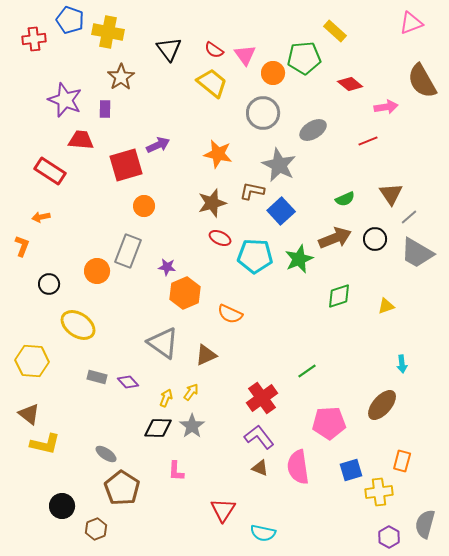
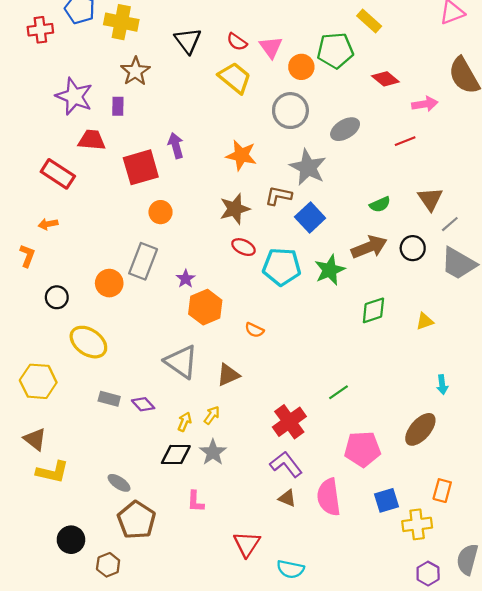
purple arrow: (158, 145) -> (176, 145), turned -80
purple star: (167, 267) -> (186, 279), turned 30
orange semicircle: (230, 314) -> (254, 330), size x0.7

